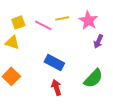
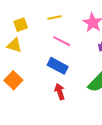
yellow line: (62, 18) -> (55, 17), moved
pink line: (43, 25) -> (62, 41), moved

